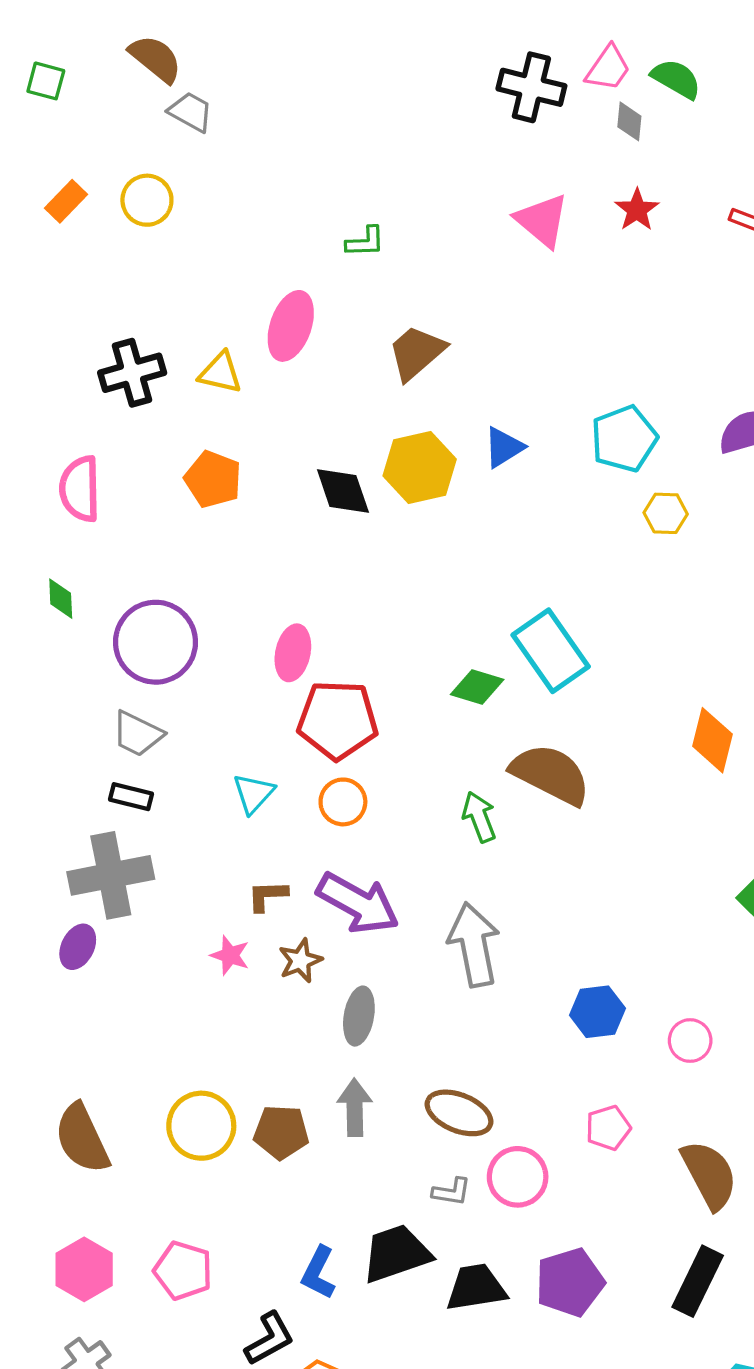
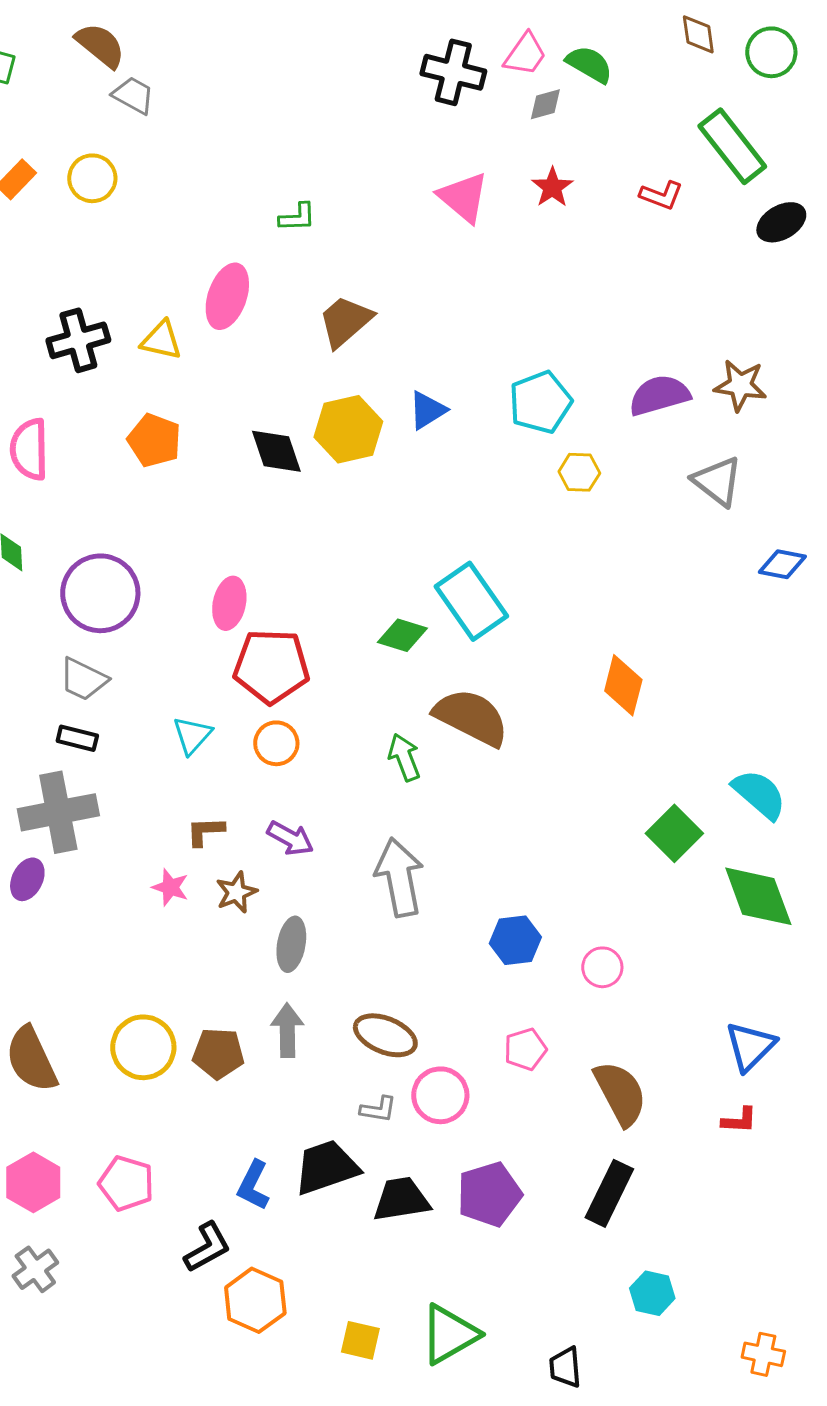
gray diamond: (629, 121) -> (545, 104), turned 69
purple arrow: (358, 903) -> (290, 838), size x0.6

